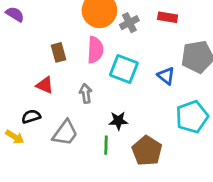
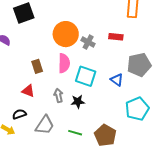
gray cross: (129, 23) -> (88, 42), turned -32
black star: (118, 121) -> (78, 102), moved
green line: (106, 145) -> (75, 133), turned -72

